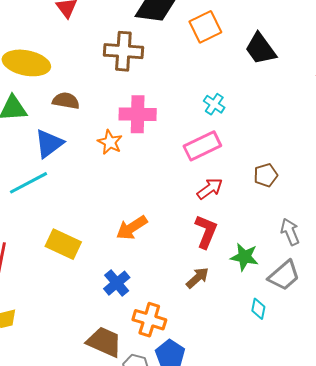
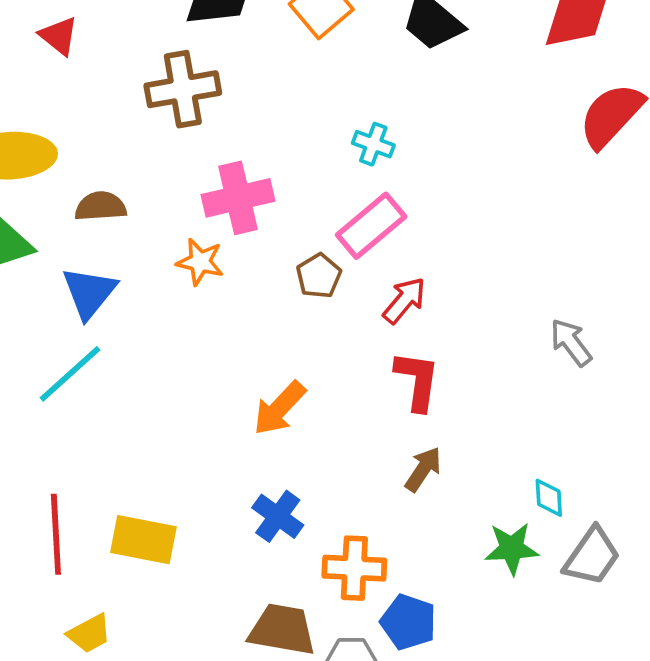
brown pentagon: (266, 175) -> (319, 276), moved
yellow rectangle: (63, 244) -> (143, 540), moved
green star: (244, 257) -> (512, 548), moved
gray trapezoid: (284, 275) -> (592, 556), moved

